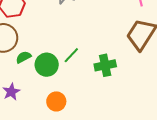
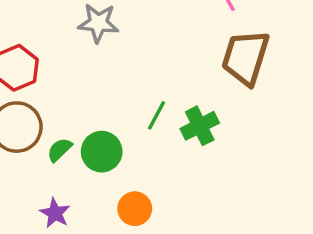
green line: (71, 55) -> (157, 115), moved

